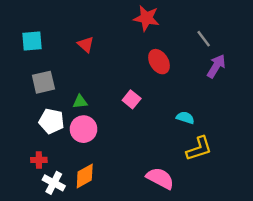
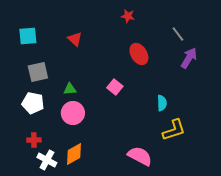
red star: (146, 18) -> (128, 16), size x0.6
cyan semicircle: (185, 118) -> (162, 103), turned 70
white pentagon: (51, 121) -> (33, 103), moved

